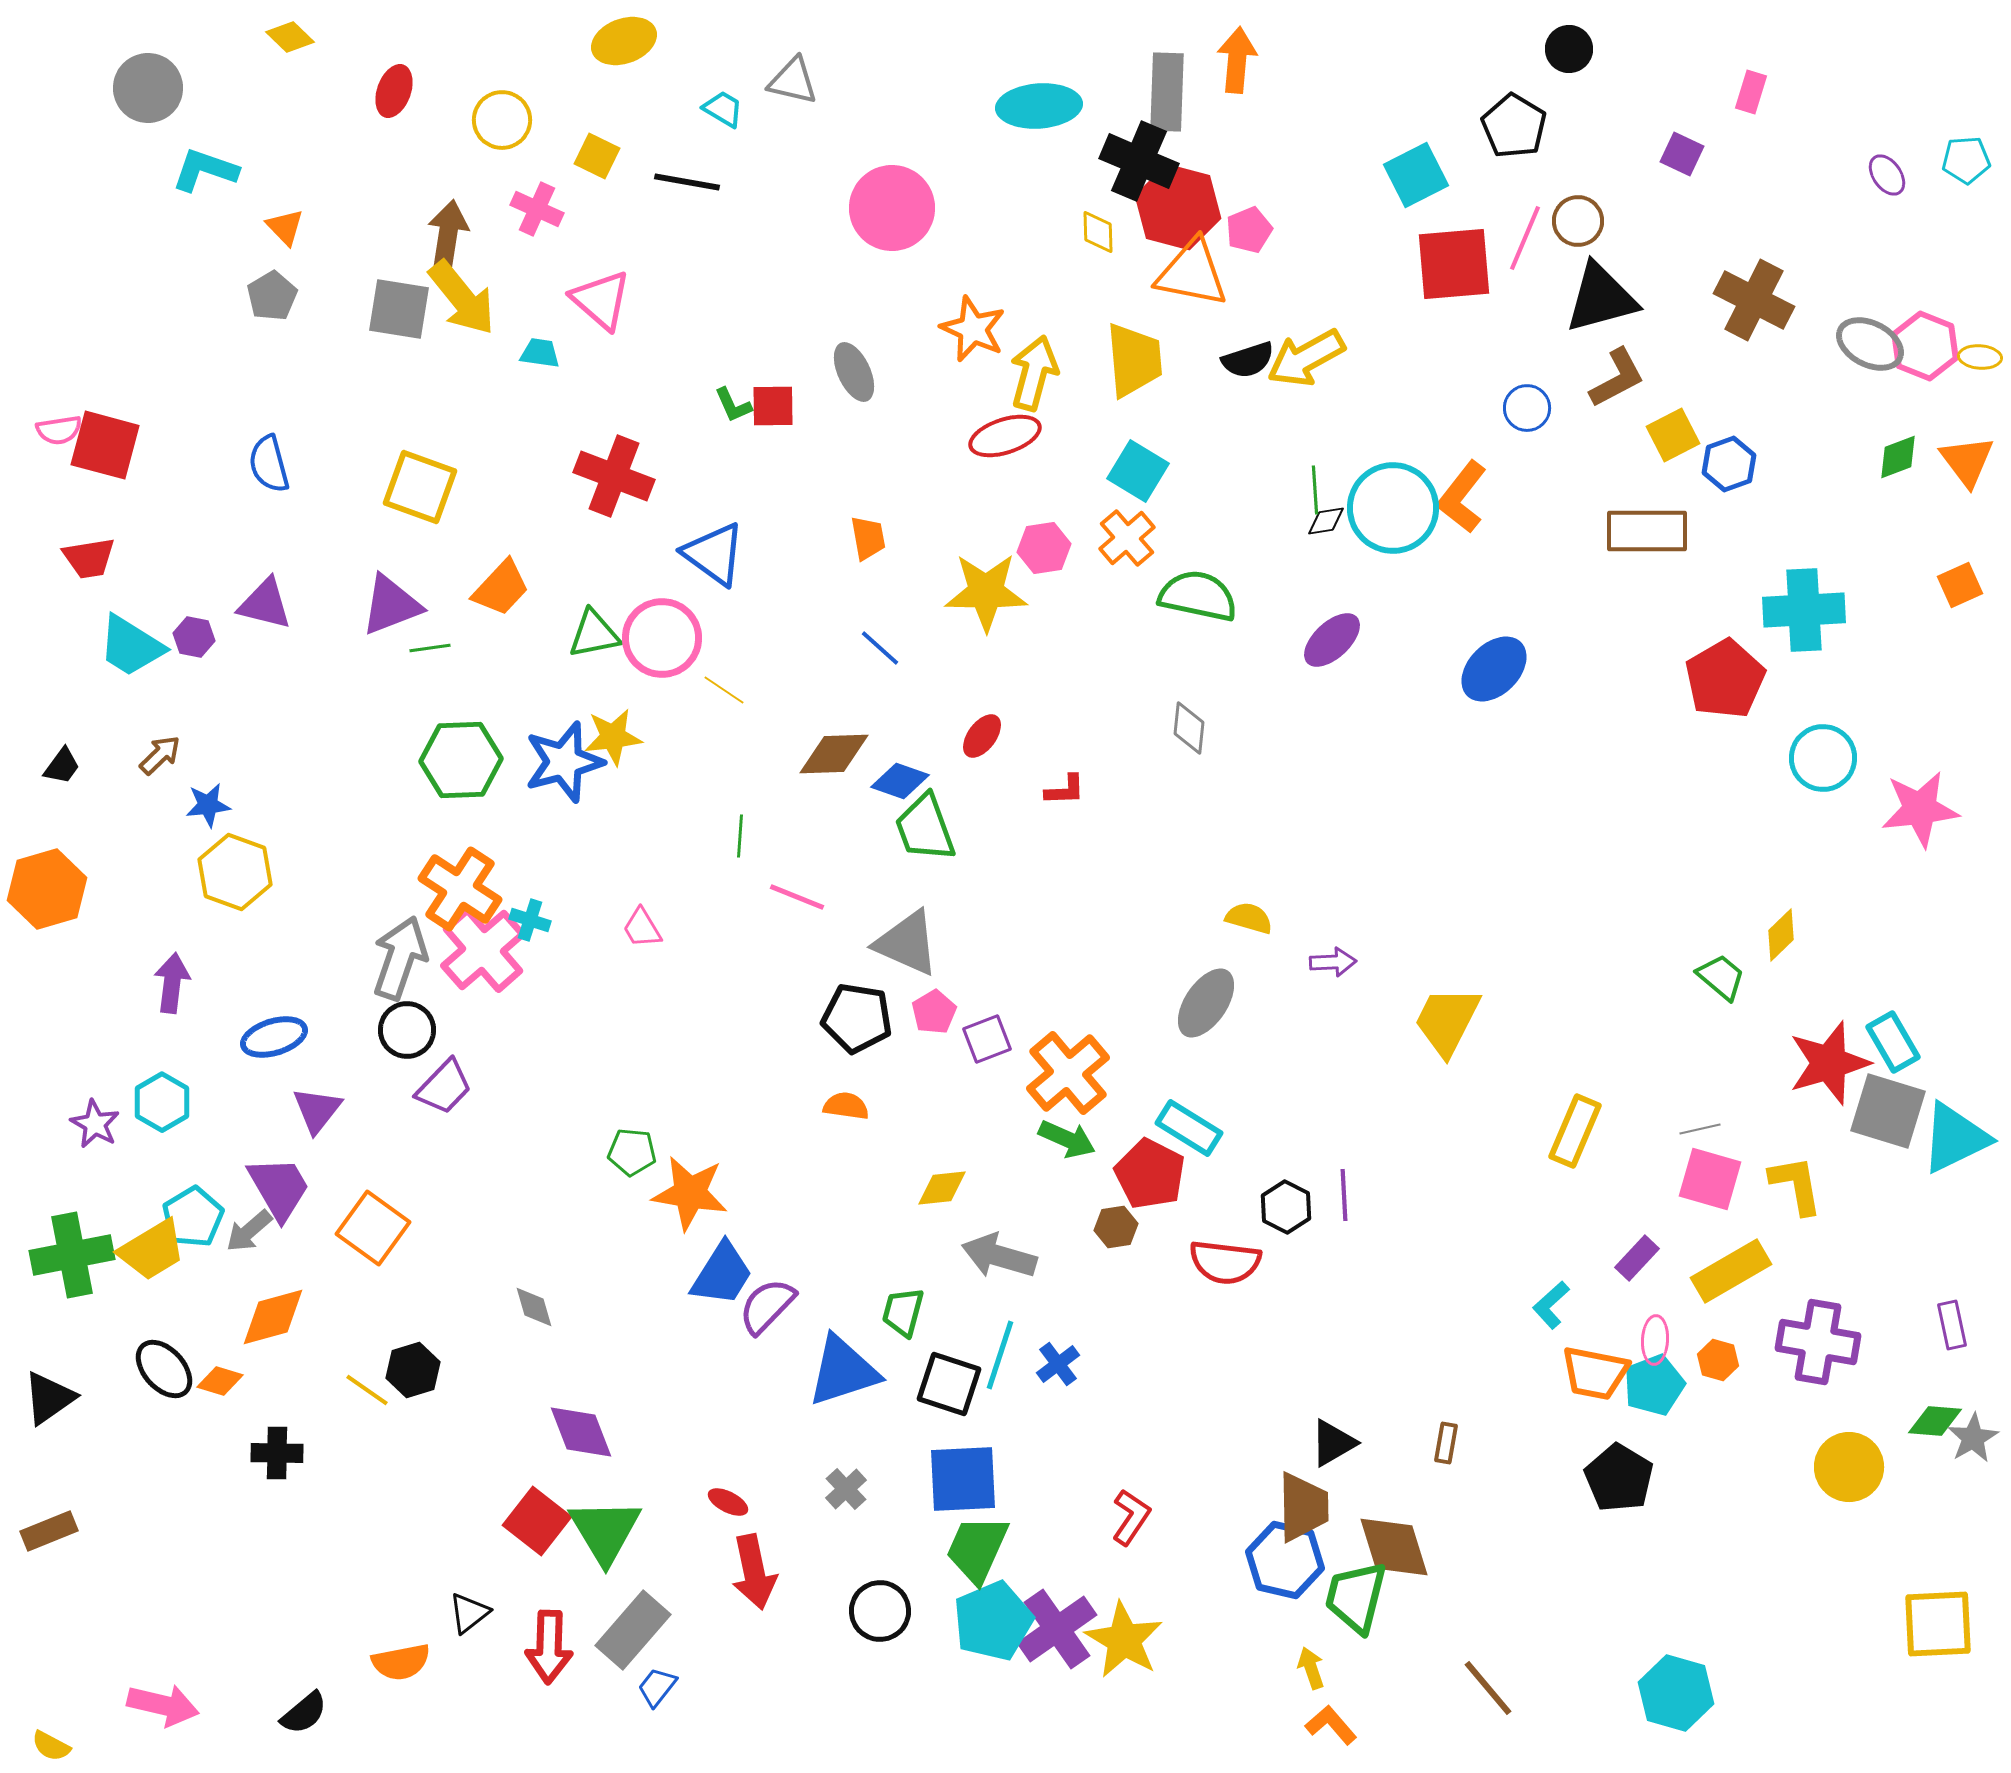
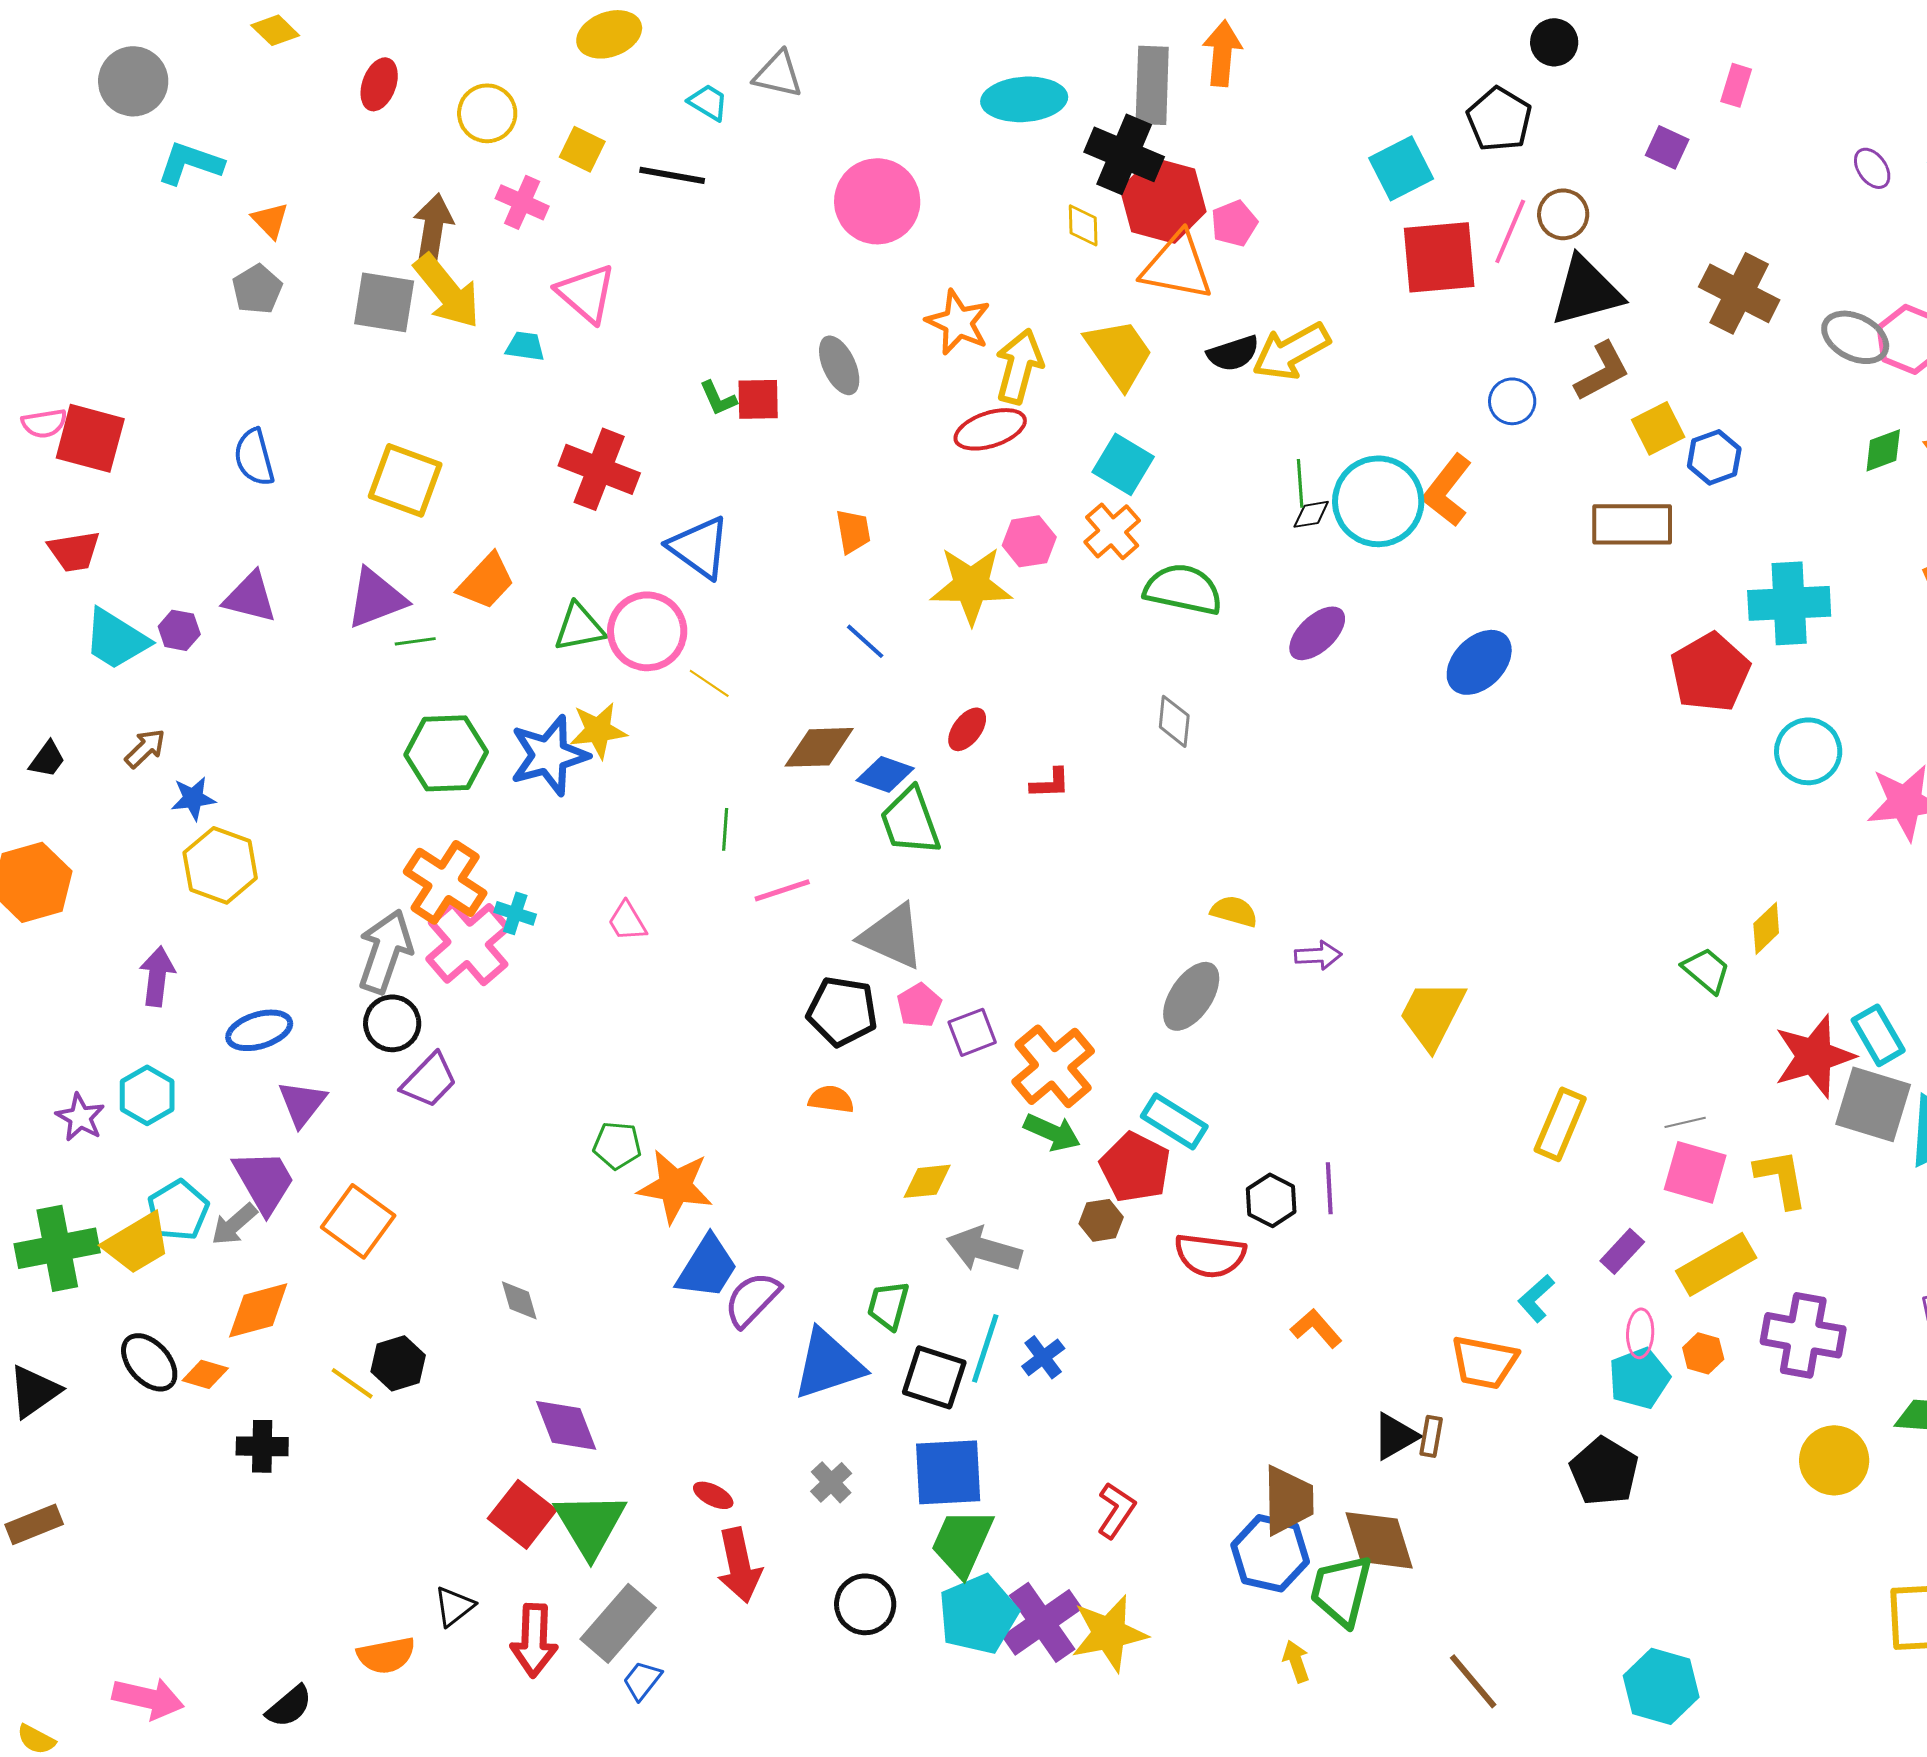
yellow trapezoid: (1134, 360) -> (1119, 353), turned -30
pink line: (797, 897) -> (782, 890), turned -40
orange trapezoid: (1595, 1373) -> (1484, 1362), moved
black triangle: (1333, 1443) -> (1395, 1436), moved
yellow star: (1124, 1640) -> (1109, 1633), turned 30
orange L-shape: (1331, 1725) -> (1316, 1328), moved

